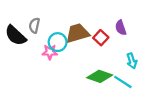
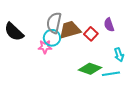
gray semicircle: (34, 25) -> (54, 23), moved, size x1.5
cyan line: (123, 82) -> (111, 74), turned -42

